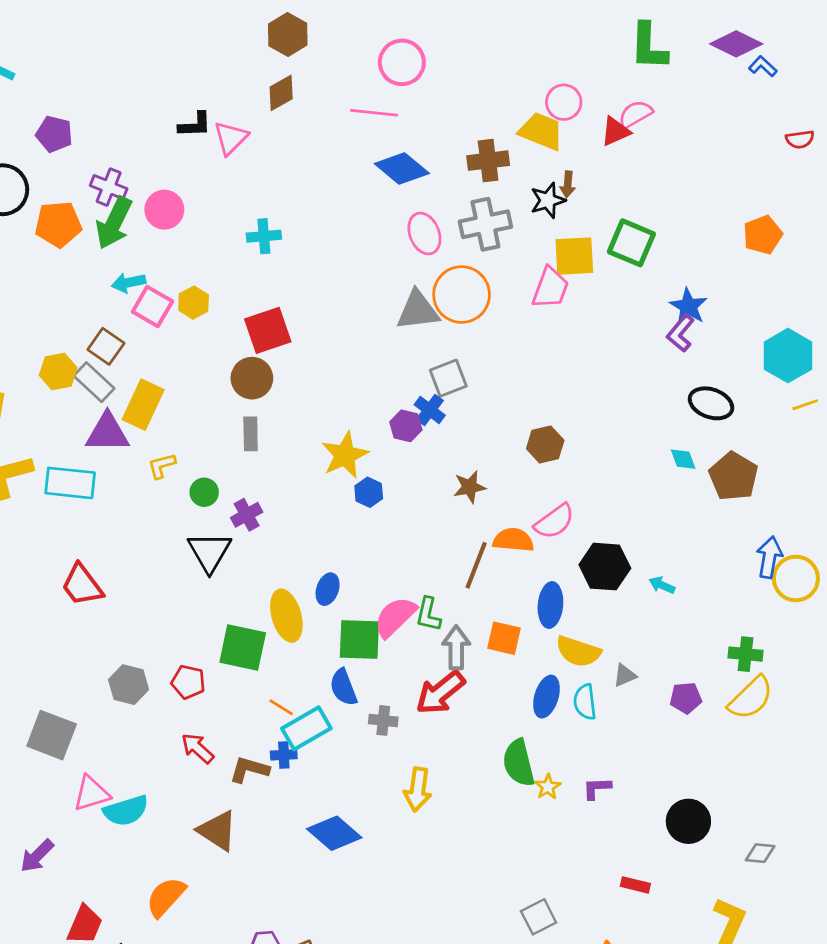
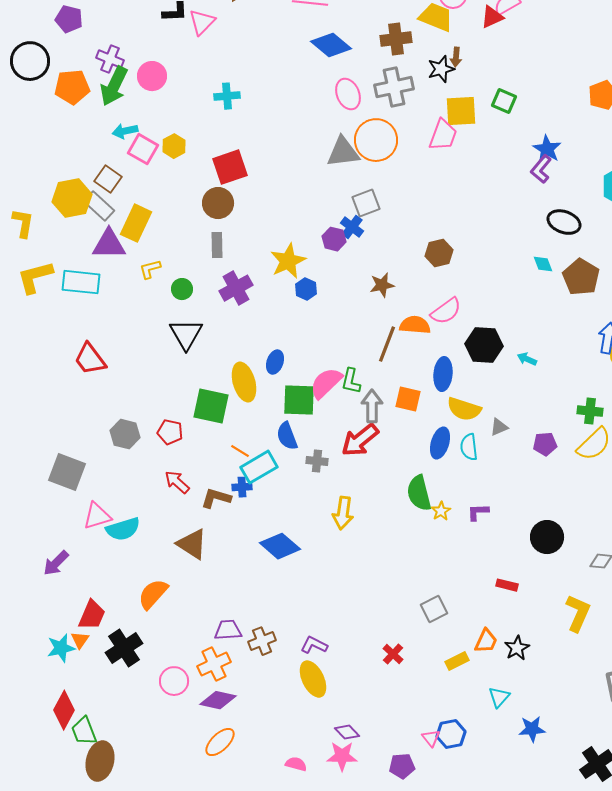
green square: (631, 243) -> (504, 101), size x0.7
yellow hexagon: (58, 372) -> (72, 198), size x1.4
purple cross: (247, 515) -> (236, 288), moved, size x1.4

